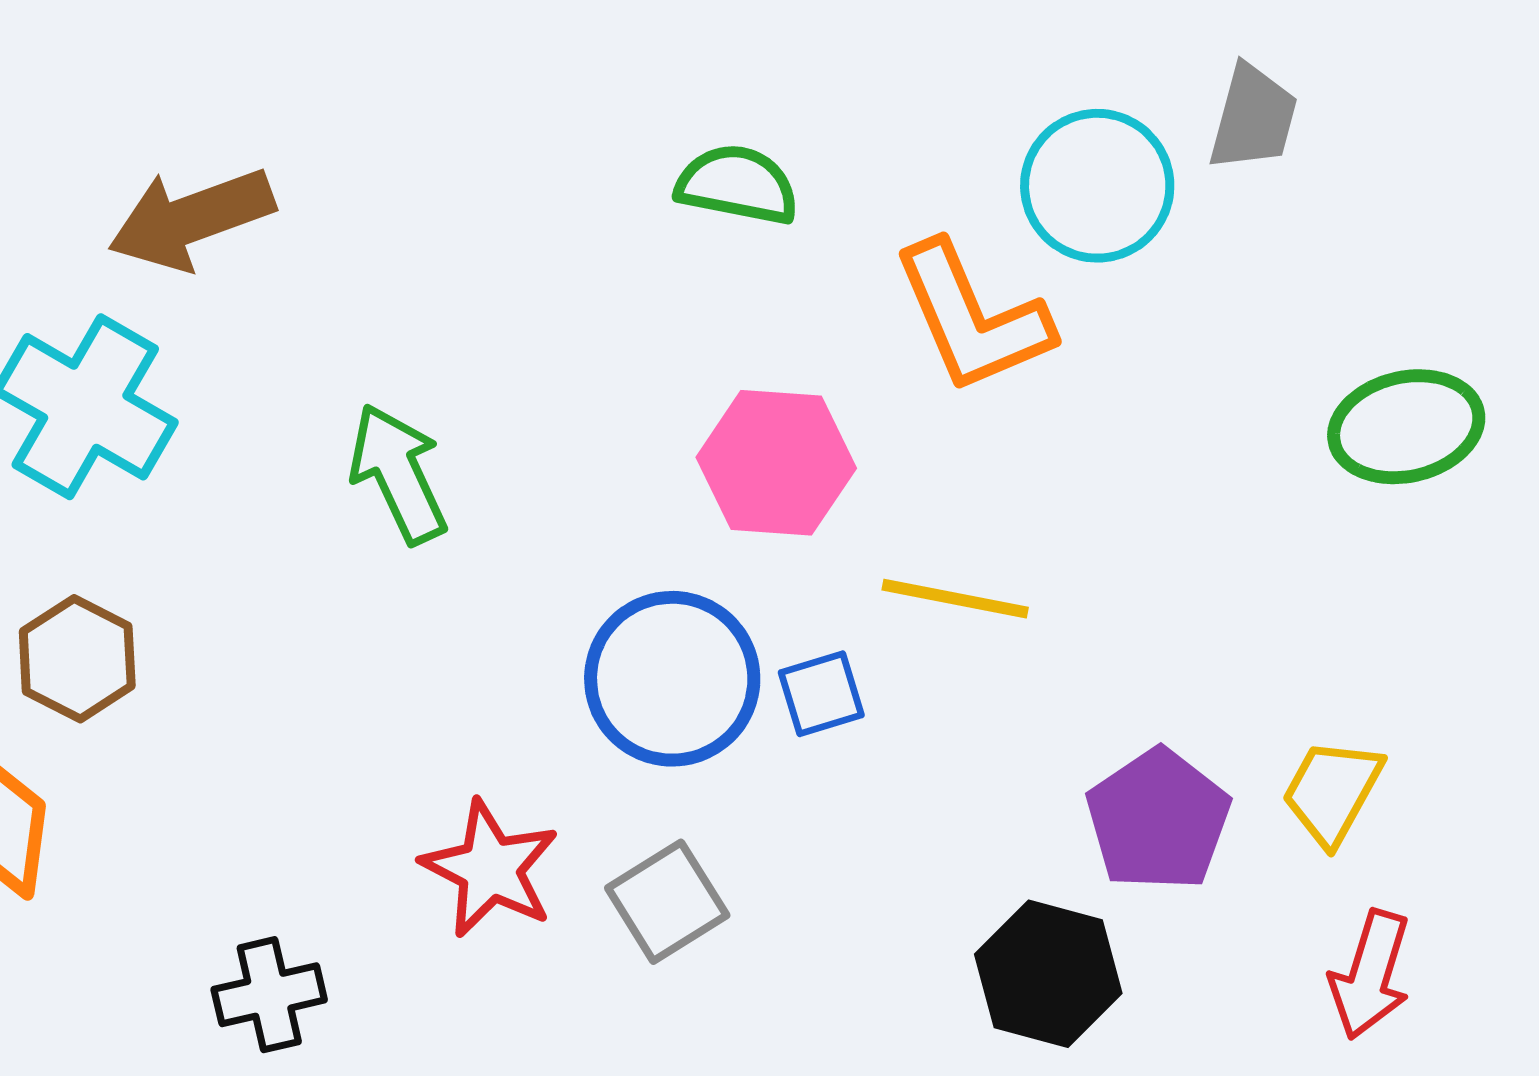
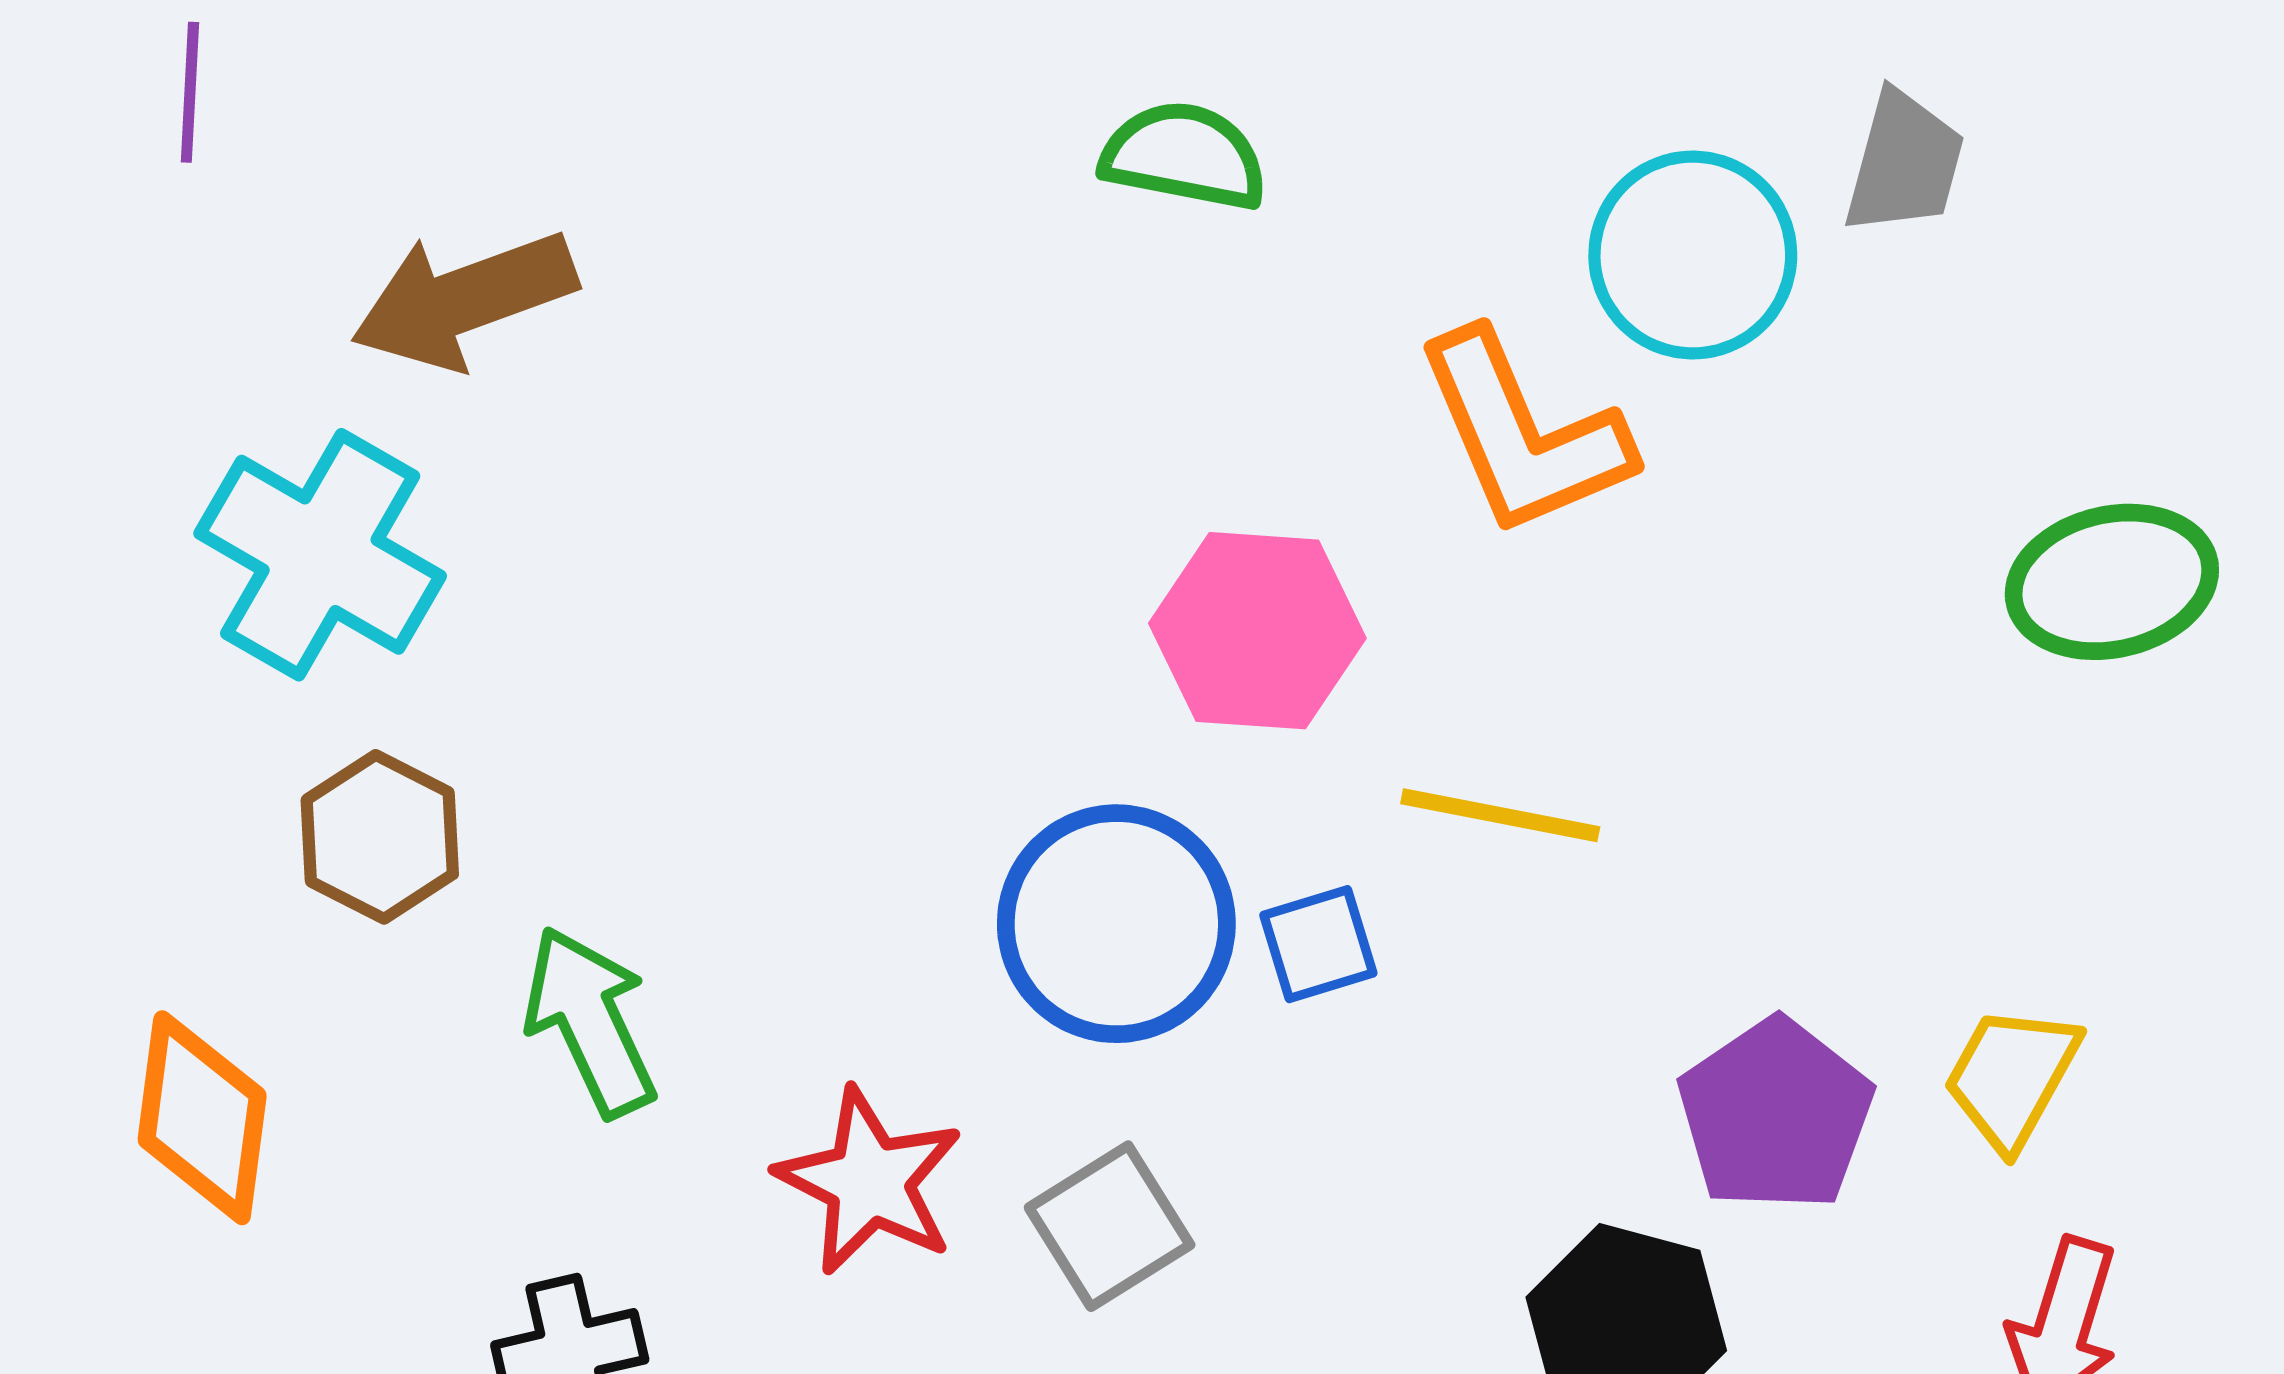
green semicircle: (737, 185) -> (1184, 156), moved
green arrow: (398, 474) -> (590, 1021), moved
brown hexagon: (77, 659) -> (380, 837), moved

